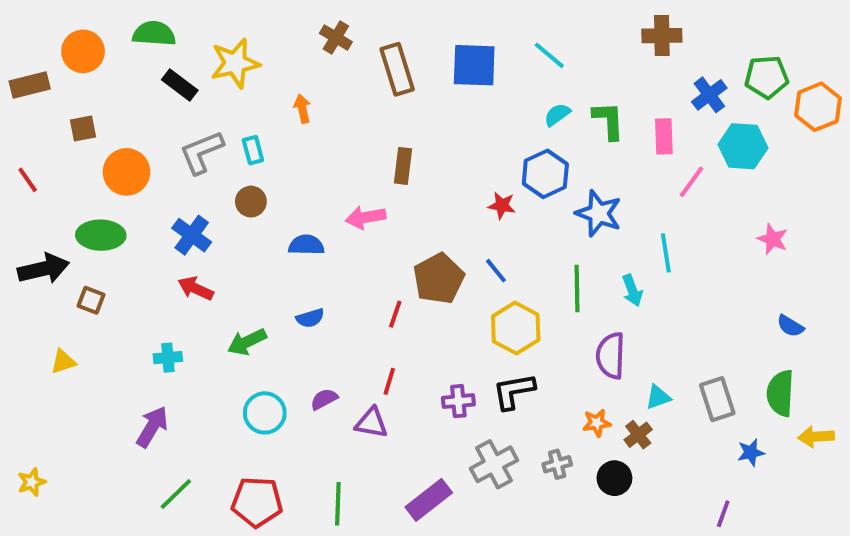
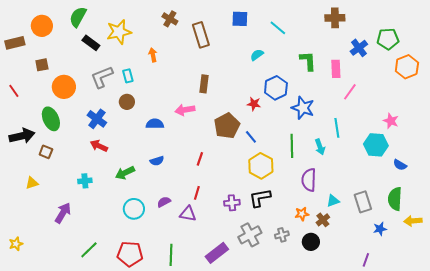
green semicircle: (154, 34) -> (78, 17), turned -65
blue square: (474, 65) -> (240, 19), moved, size x0.7
orange hexagon: (818, 107) -> (407, 67), moved
cyan semicircle: (557, 115) -> (257, 55), moved
cyan hexagon: (743, 146) -> (376, 145), moved
green ellipse: (101, 235) -> (51, 119), turned 65
brown pentagon: (439, 279) -> (227, 126), moved
purple arrow: (152, 427) -> (63, 213), moved

